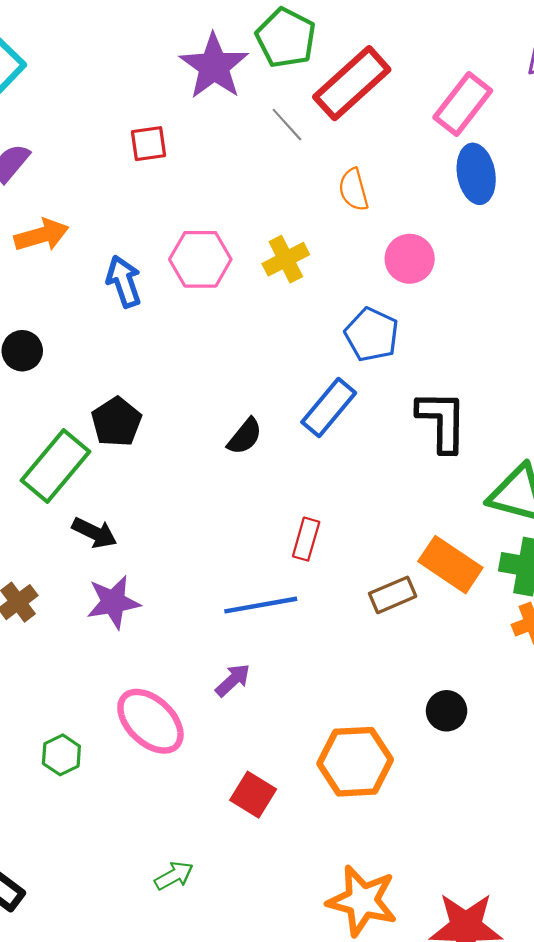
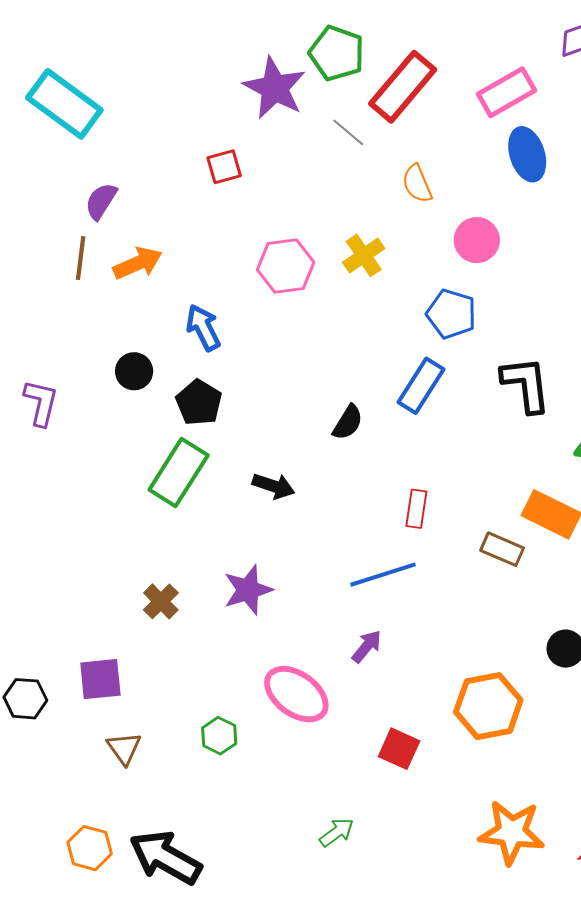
pink rectangle: (463, 104) -> (507, 92), turned 30
blue arrow: (124, 282) -> (203, 328), moved
black pentagon: (116, 422) -> (199, 403), moved
black arrow: (94, 533) -> (273, 486), moved
brown rectangle: (393, 595) -> (502, 549), turned 54

